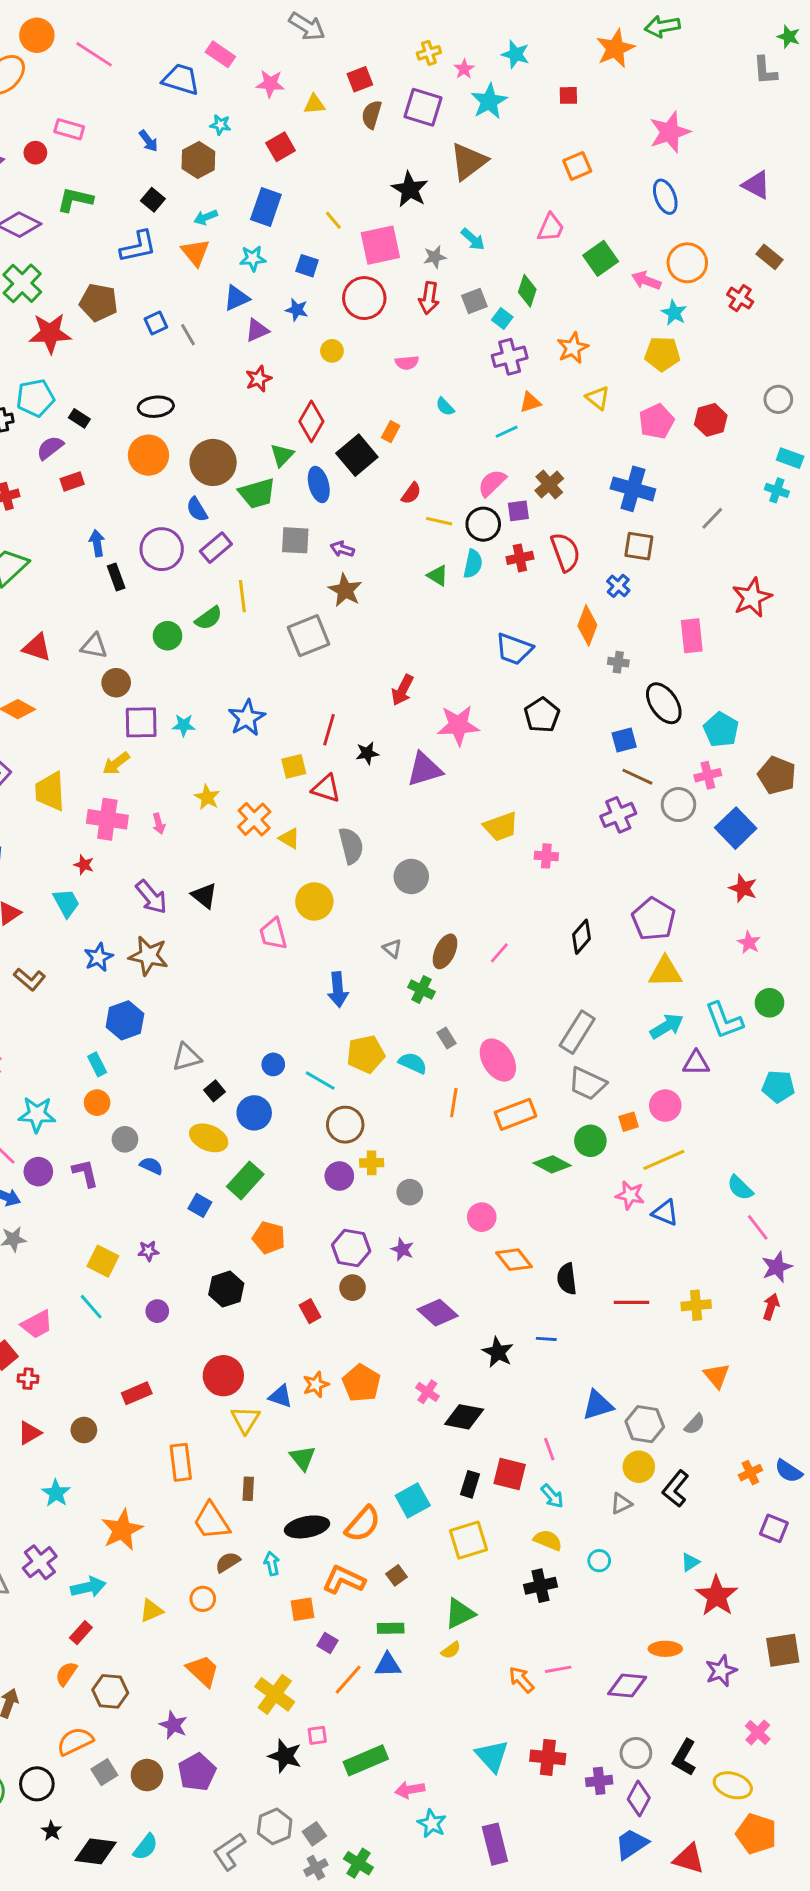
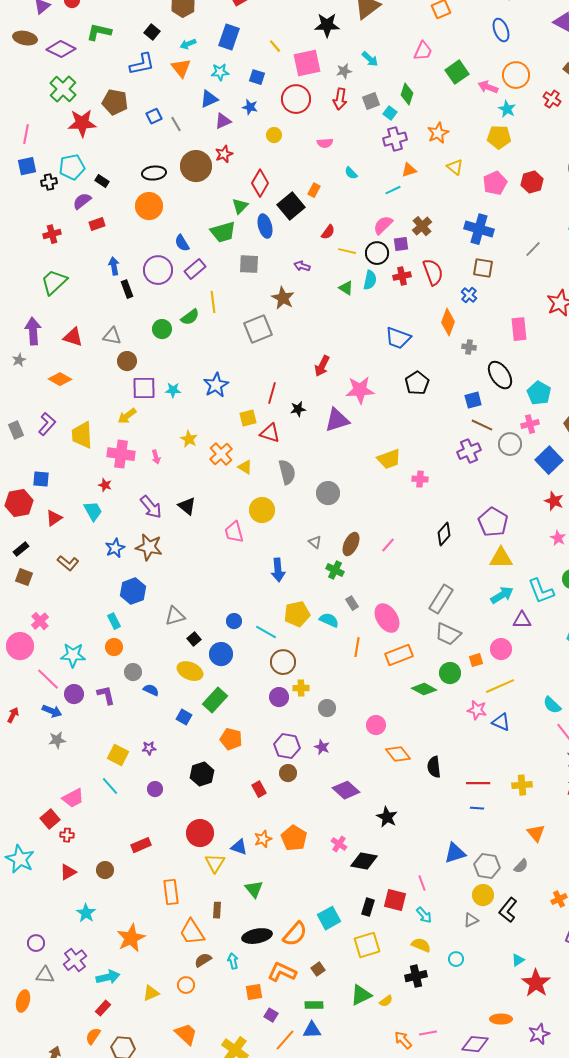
black star: (410, 189) -> (327, 25), turned -30
brown circle: (213, 462) -> (196, 166), moved
purple arrow: (342, 549) -> (302, 266), moved
blue line: (546, 1339) -> (477, 808), moved
yellow semicircle: (451, 1650) -> (386, 1001), moved

